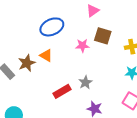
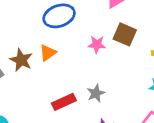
orange triangle: (46, 55) -> (48, 53), turned 48
brown star: (27, 63) -> (21, 60), turned -30

